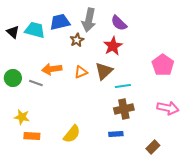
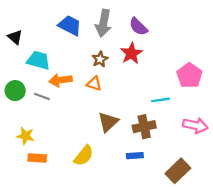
blue trapezoid: (60, 22) -> (70, 25), turned 40
cyan trapezoid: (35, 30) -> (38, 60), moved
brown star: (77, 40) -> (100, 59), moved
brown triangle: (104, 71) -> (108, 122), moved
orange triangle: (81, 72) -> (94, 84), turned 40
cyan line: (123, 86) -> (160, 100), moved
brown rectangle: (153, 147) -> (178, 171), size x1.5

